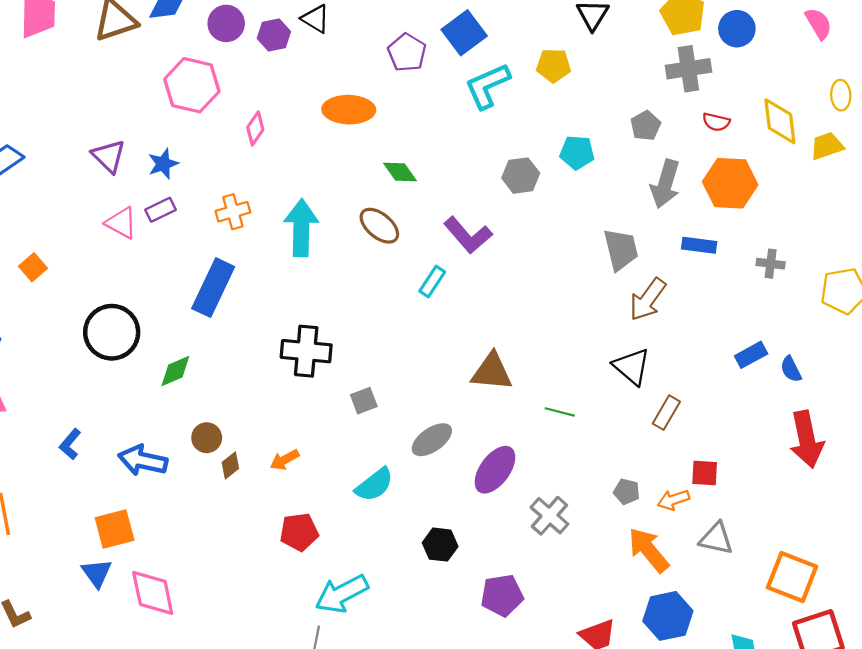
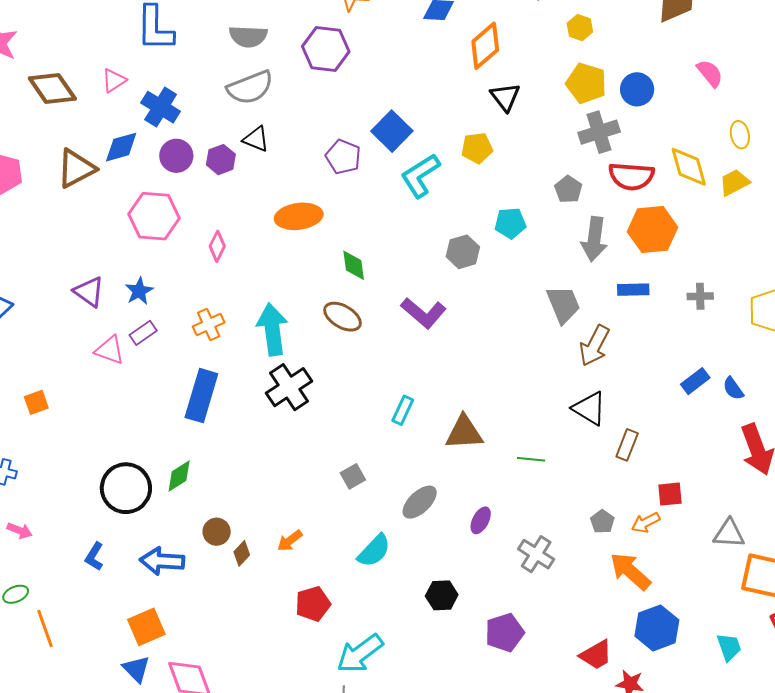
red semicircle: (716, 122) -> (631, 176), size x1.8
green diamond: (400, 172) -> (354, 265), turned 36
orange square: (33, 267) -> (36, 402), turned 30
cyan rectangle: (432, 281) -> (403, 410), moved
black circle: (112, 332) -> (126, 488), moved
black cross: (306, 351) -> (289, 387), moved, turned -30
purple ellipse: (495, 470) -> (481, 520), size x0.6
gray pentagon: (627, 492) -> (602, 522), turned 30
gray triangle: (716, 539) -> (729, 534), moved

